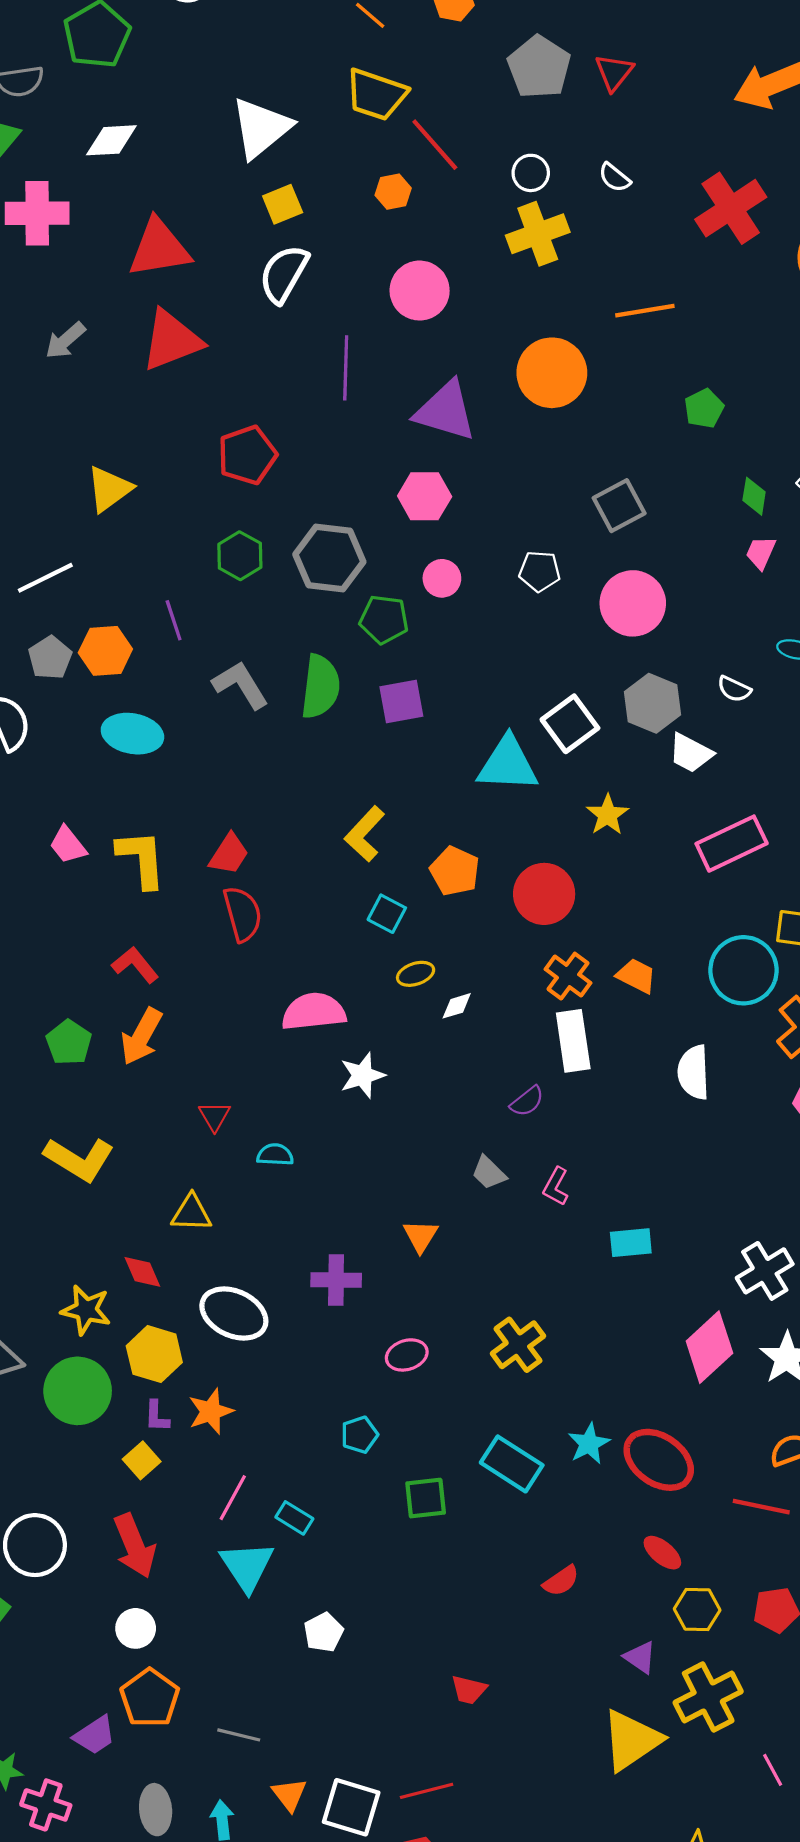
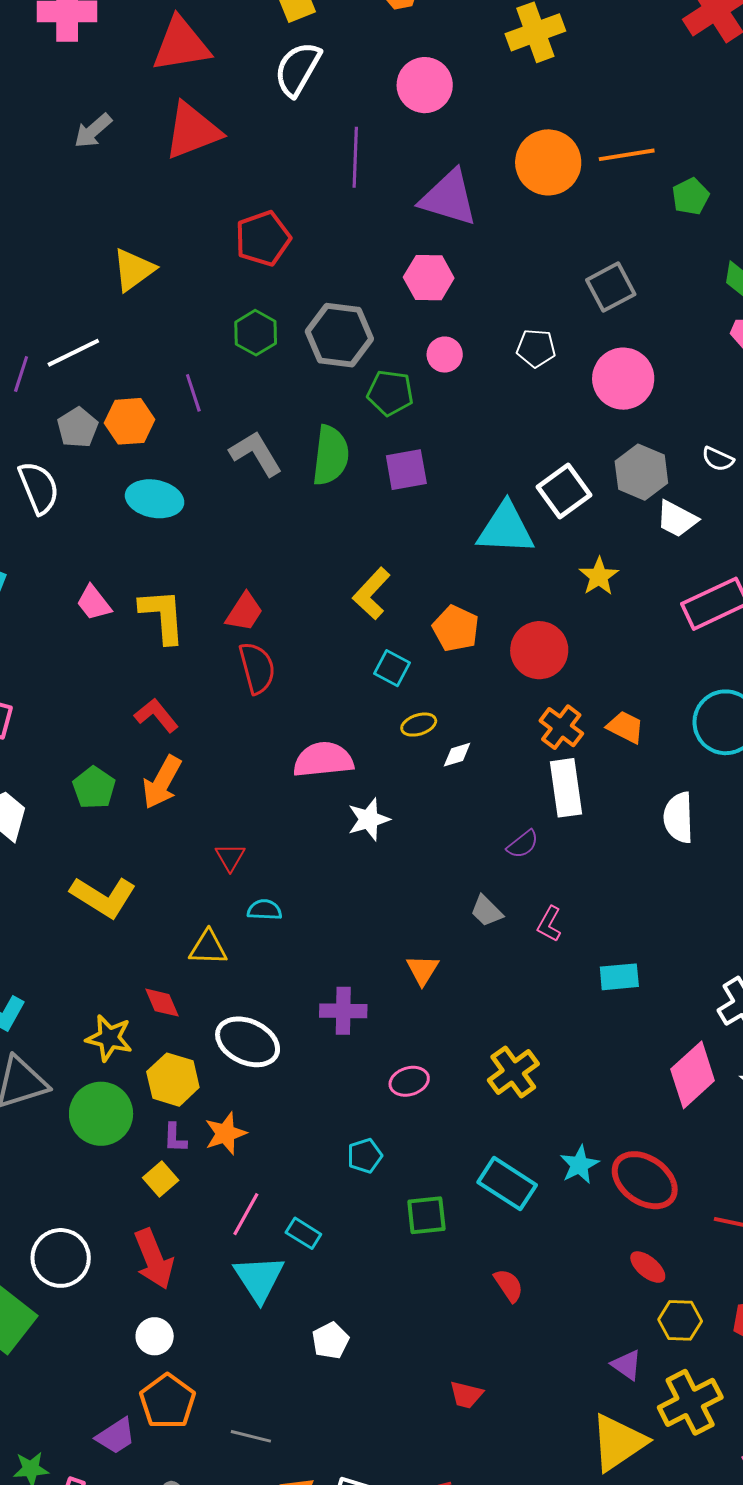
orange line: (645, 311) -> (627, 155), moved
cyan semicircle: (275, 1155) -> (265, 910), moved
red semicircle: (561, 1581) -> (509, 1285), moved, turned -90

